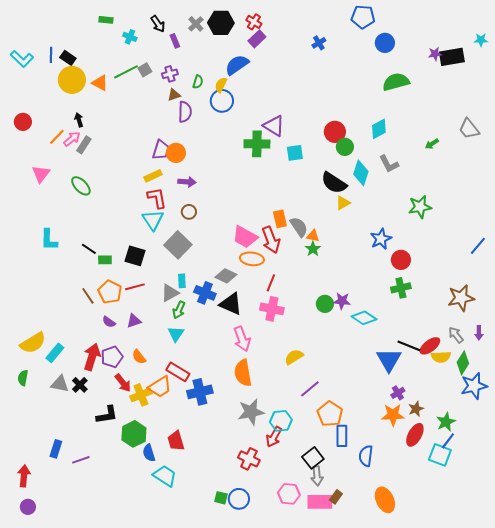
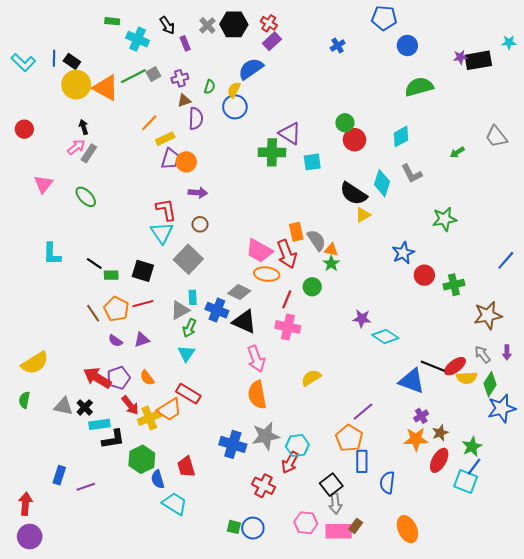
cyan cross: (130, 37) -> (138, 39), size x1.5
orange triangle: (100, 83) -> (106, 88), size x1.5
orange line: (57, 137) -> (149, 123), moved
green circle: (345, 147) -> (345, 123), moved
yellow rectangle: (153, 176) -> (165, 139), moved
green cross: (401, 288) -> (454, 285), moved
green circle: (325, 304) -> (312, 287), moved
cyan rectangle: (55, 353) -> (99, 424), moved, turned 42
red arrow: (92, 357) -> (97, 378), turned -76
blue triangle: (389, 360) -> (412, 381), turned -40
purple line: (310, 389) -> (363, 412), moved
blue cross: (200, 392) -> (233, 444), moved, turned 30
purple circle: (28, 507) -> (30, 537), size x1.5

